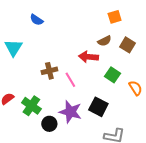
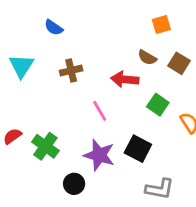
brown semicircle: (105, 41) -> (147, 58), turned 56
brown cross: (49, 71) -> (71, 71), moved
black circle: (49, 124) -> (74, 184), moved

